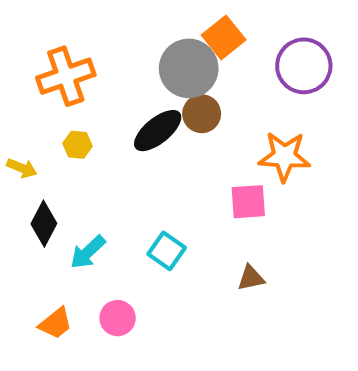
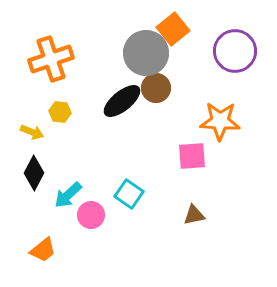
yellow arrow: (22, 168) -> (32, 132), moved
pink circle: (118, 318) -> (91, 215), moved

